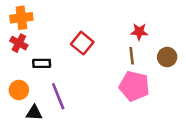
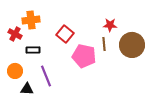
orange cross: (21, 18) -> (31, 20), moved
brown circle: (167, 57) -> (132, 45), size x1.6
pink pentagon: (134, 86) -> (84, 56), moved

